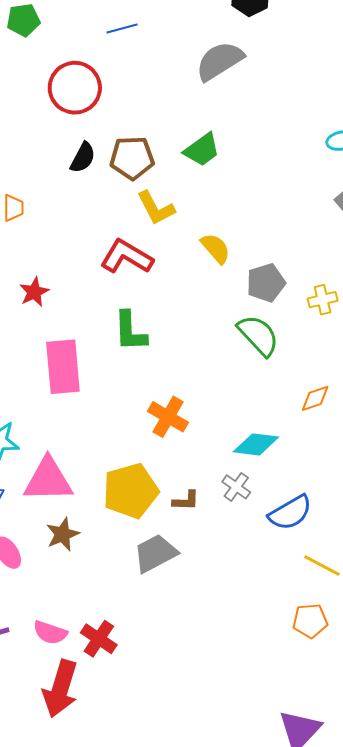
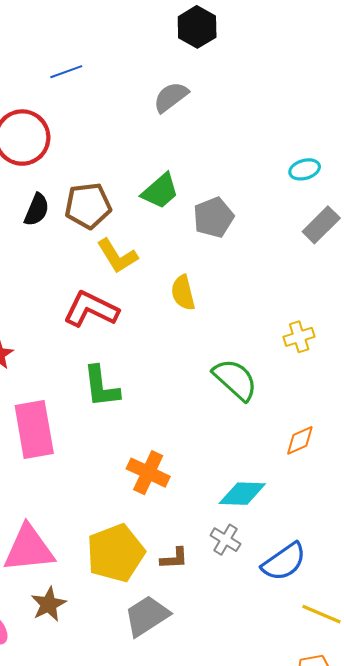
gray semicircle: (220, 61) -> (171, 97), size x0.7
yellow semicircle: (216, 248) -> (183, 293), turned -148
gray pentagon: (266, 283) -> (213, 217), moved

